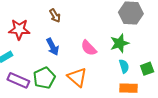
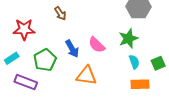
blue arrow: (53, 47) -> (72, 49), moved
orange triangle: (77, 77) -> (86, 76), turned -30
green pentagon: (44, 78) -> (45, 60), moved

